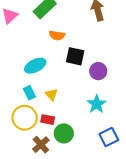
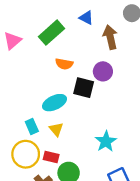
cyan ellipse: (35, 66) -> (54, 103), moved
purple circle: (98, 71) -> (103, 71), moved

